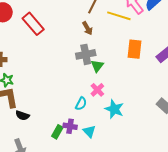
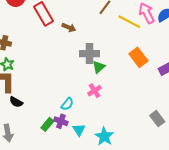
brown arrow: (87, 28) -> (69, 28), moved, turned -48
orange rectangle: (134, 49) -> (138, 57), turned -54
cyan semicircle: (81, 104) -> (67, 104), moved
cyan star: (114, 109) -> (104, 136), moved

